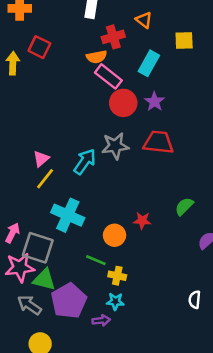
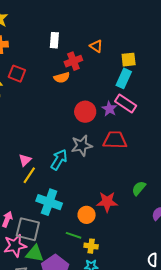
cyan rectangle: (149, 63) -> (124, 78), moved
pink rectangle: (108, 76) -> (126, 104), moved
red star: (142, 221) -> (107, 202), size x1.5

